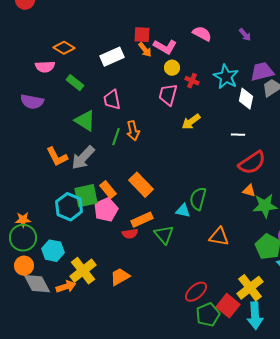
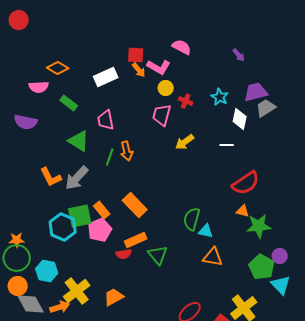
pink semicircle: (202, 34) -> (182, 47), moved
cyan star: (226, 77) -> (220, 97), size x0.7
white line: (238, 135) -> (227, 145), moved
cyan triangle: (183, 211) -> (206, 231), moved

